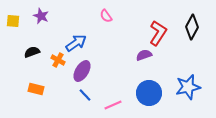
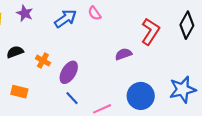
blue arrow: (76, 43) -> (66, 19), moved
purple semicircle: (144, 55) -> (123, 54), moved

